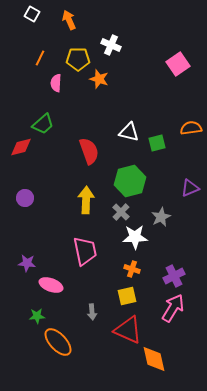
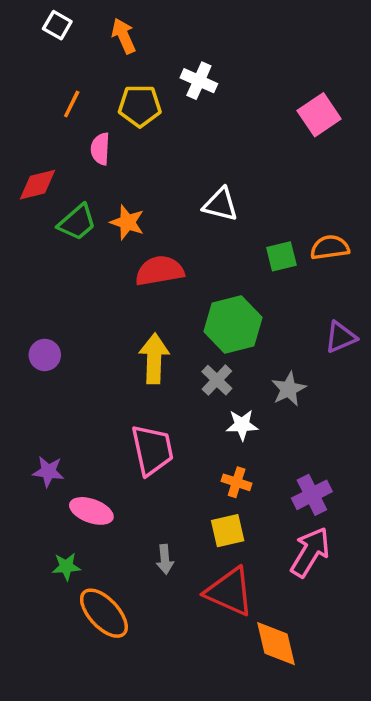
orange star: (99, 79) -> (127, 222), moved
orange semicircle: (191, 128) -> (330, 247), moved
white triangle: (129, 132) -> (220, 204), moved
red diamond: (21, 147) -> (38, 185), moved
red semicircle: (89, 151) -> (160, 271), turned -80
white star: (135, 237) -> (242, 425), size x0.7

